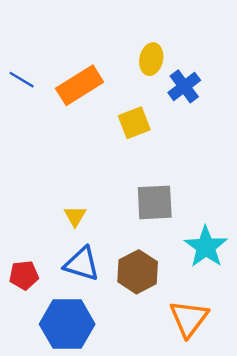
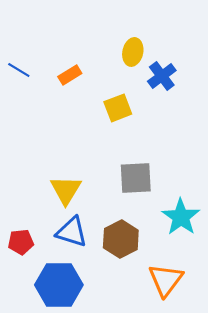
orange rectangle: (80, 85) -> (70, 75), size x0.6
yellow triangle: (75, 216) -> (66, 190), size x1.6

